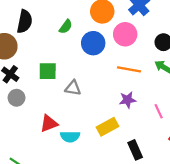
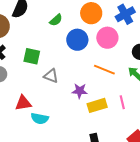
purple star: (128, 100) -> (80, 91), moved
pink line: (159, 111) -> (122, 102), moved
yellow rectangle: (108, 127) -> (97, 105), moved

